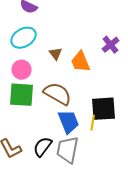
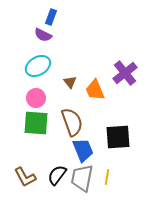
purple cross: (111, 45) -> (125, 73), size x1.4
brown semicircle: (58, 94) -> (72, 122), turned 40
yellow line: (93, 123) -> (107, 177), moved

